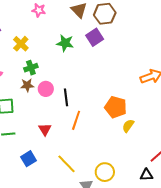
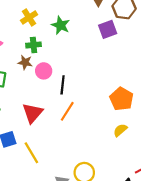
green star: (65, 43) -> (61, 25), moved
orange pentagon: (116, 107) -> (122, 99), moved
red triangle: (45, 129) -> (33, 113), size x1.5
yellow line: (66, 164) -> (31, 153), moved

